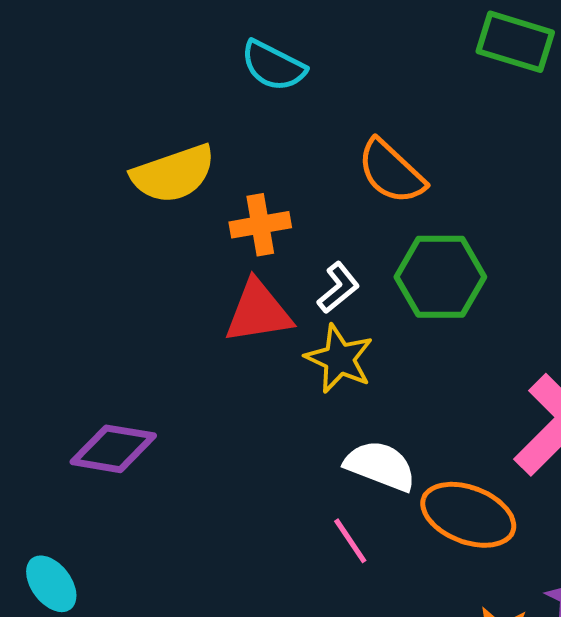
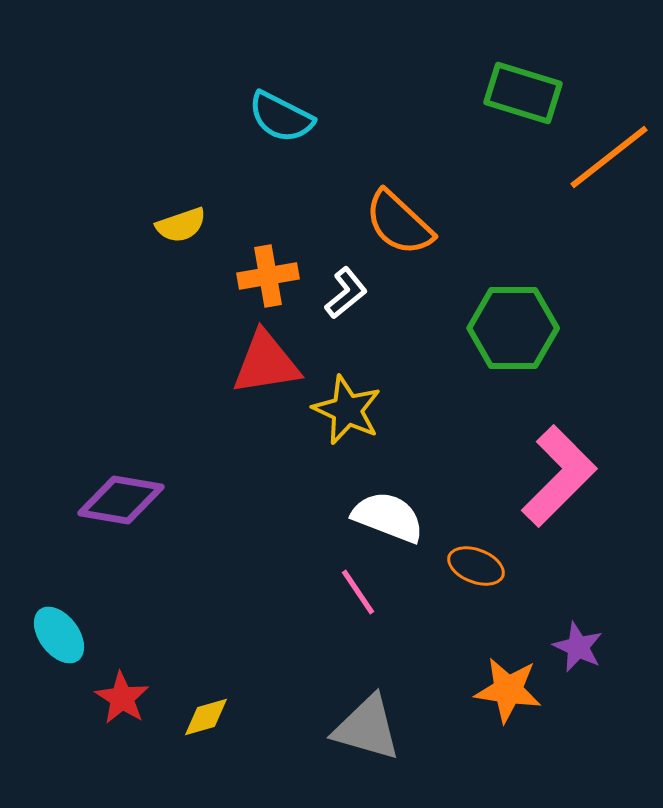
yellow semicircle: (173, 174) -> (181, 225), size x0.6
green hexagon: (440, 277) -> (513, 328), moved
white L-shape: (338, 288) -> (346, 293), moved
orange ellipse: (468, 515) -> (476, 566), size x0.6

